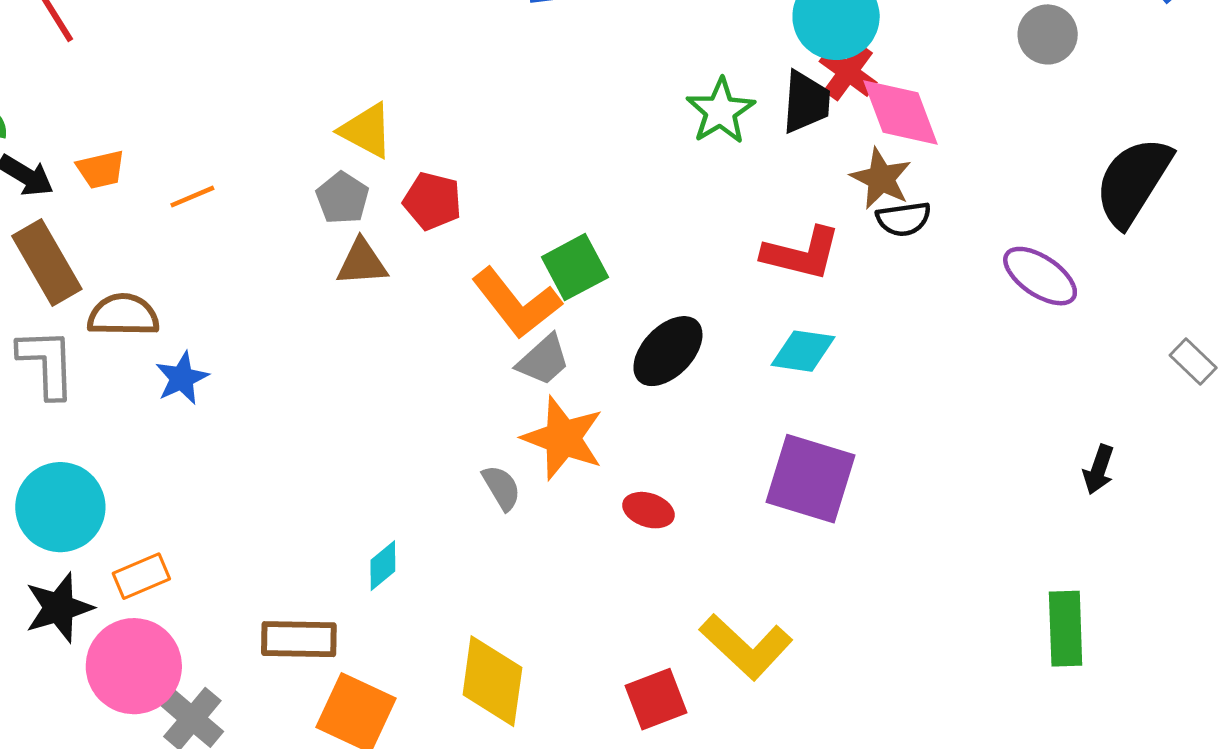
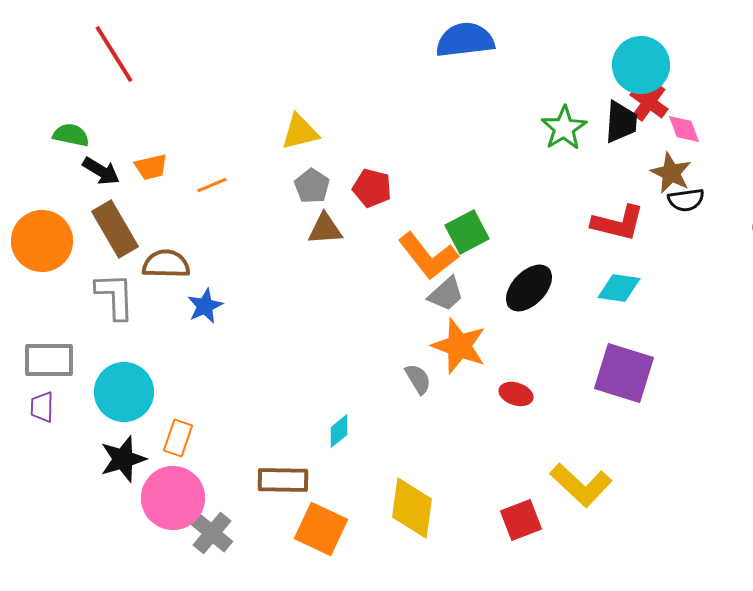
pink diamond: (901, 113) -> (684, 129), size x0.6
yellow triangle: (366, 131) -> (300, 132), moved, turned -42
orange rectangle: (141, 576) -> (178, 438), turned -48

